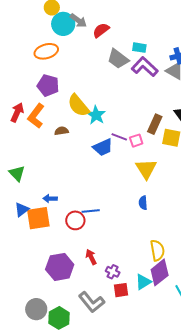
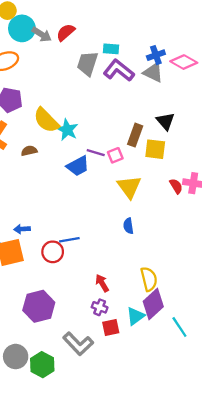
gray arrow: (78, 20) -> (42, 34), moved
gray trapezoid: (118, 59) -> (88, 64), turned 75
red arrow: (91, 257) -> (102, 283), moved

